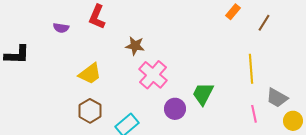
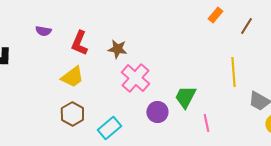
red L-shape: (97, 17) -> (79, 43), moved
pink line: (254, 114) -> (206, 123), moved

